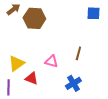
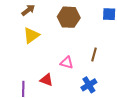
brown hexagon: (34, 18) -> (69, 17), moved
yellow triangle: (16, 63) -> (31, 35), moved

